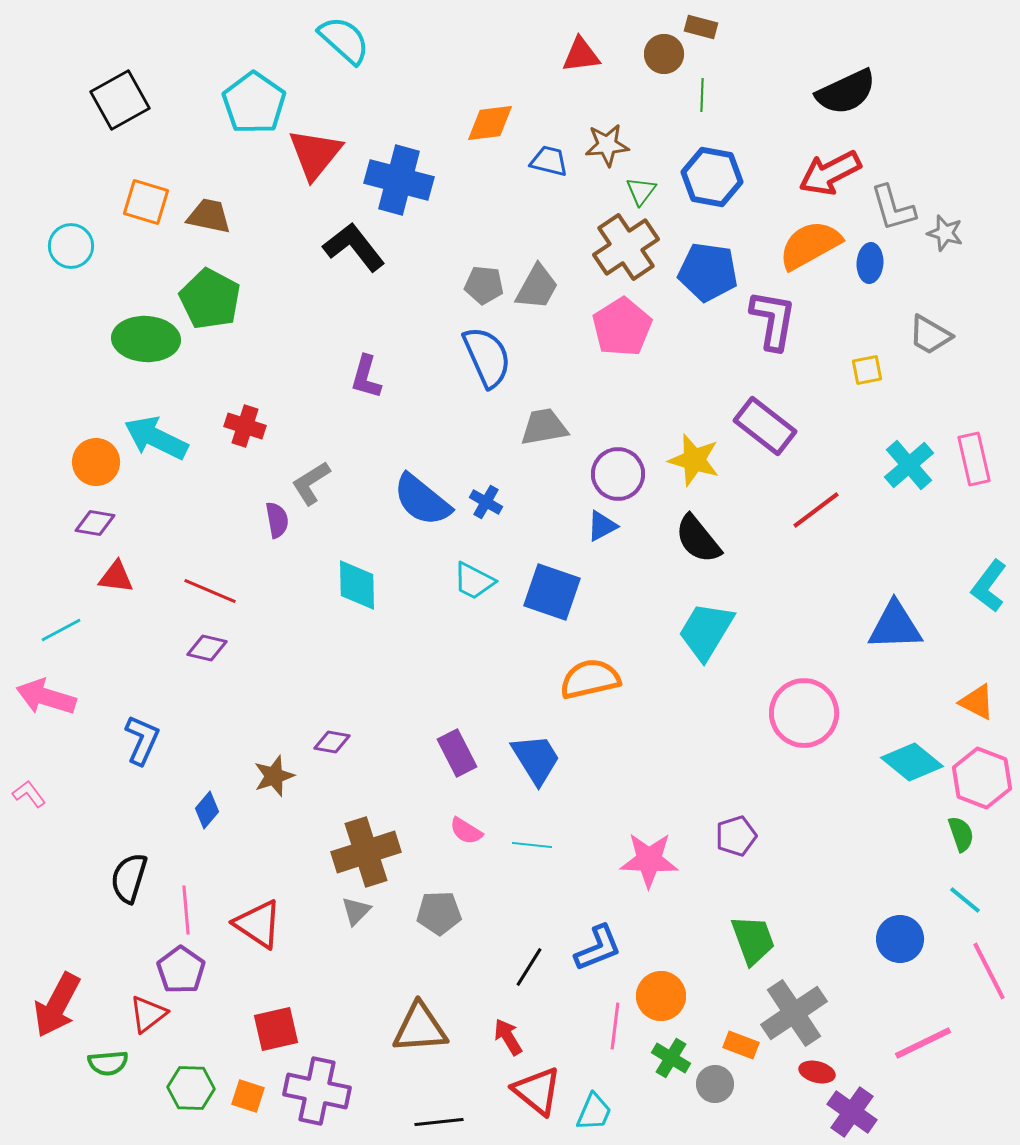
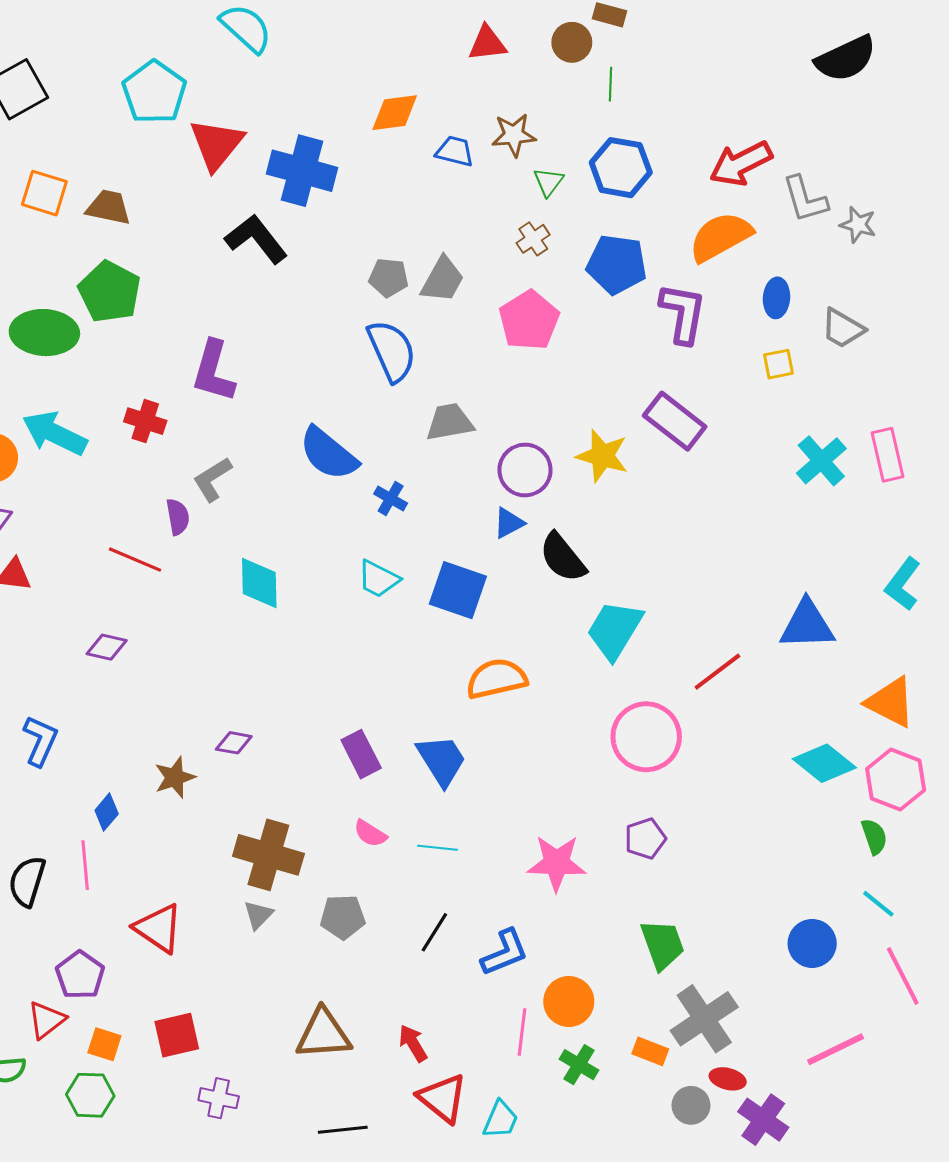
black semicircle: (846, 92) -> (846, 59), moved
brown cross: (626, 247) -> (533, 239), size x0.5
blue ellipse: (870, 263) -> (776, 298), moved
purple L-shape: (366, 377) -> (213, 371), moved, size x1.4
blue semicircle: (422, 500) -> (328, 454), moved
red line: (816, 510) -> (717, 672), moved
black semicircle: (698, 539) -> (563, 558), moved
red line: (210, 591) -> (135, 560), moved
orange triangle: (977, 702) -> (891, 702), size x1.4
pink circle: (804, 713) -> (646, 737), moved
brown cross: (366, 852) -> (268, 855), turned 34
pink line: (186, 910) -> (85, 865), moved
black line: (529, 967) -> (434, 932), moved
gray circle: (715, 1084) -> (691, 1105), moved
purple cross: (317, 1091) -> (219, 1098), size x0.6
orange square: (248, 1096) -> (104, 1044), moved

